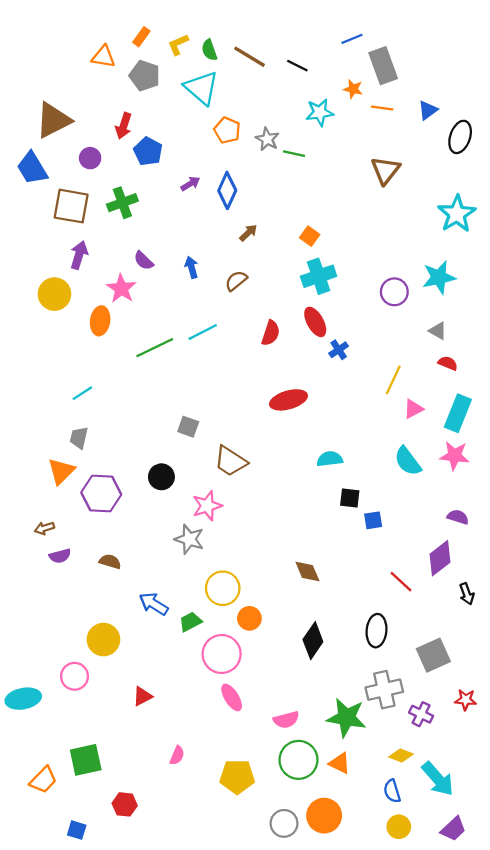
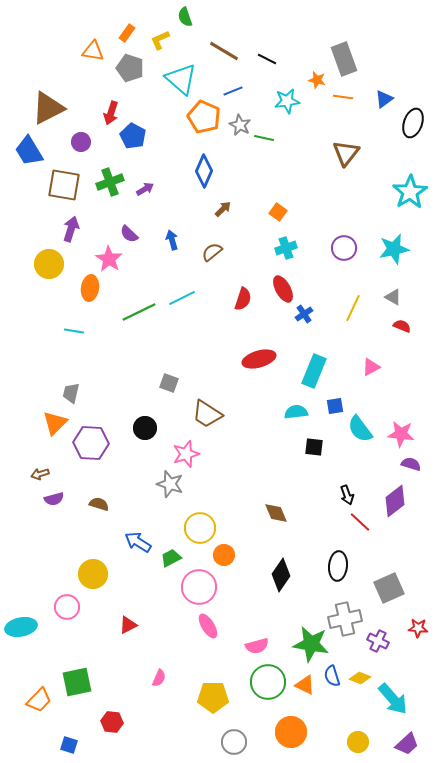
blue line: (352, 39) -> (233, 91), moved
green semicircle: (209, 50) -> (185, 17), moved
orange pentagon: (227, 130) -> (204, 117), size x1.4
purple arrow: (190, 184) -> (145, 189), moved
cyan cross: (319, 276) -> (286, 248), size x0.7
purple circle: (394, 292) -> (344, 248), moved
yellow line: (393, 380) -> (353, 308), moved
cyan line: (82, 393) -> (74, 331), moved, turned 42
cyan rectangle: (458, 413) -> (314, 371), moved
pink star: (455, 456) -> (401, 434), moved
cyan semicircle: (408, 461) -> (360, 429), moved
blue square: (373, 520) -> (335, 406), moved
black arrow: (467, 594) -> (347, 495), moved
blue semicircle: (392, 791) -> (332, 676), moved
gray circle: (284, 823) -> (234, 742), moved

